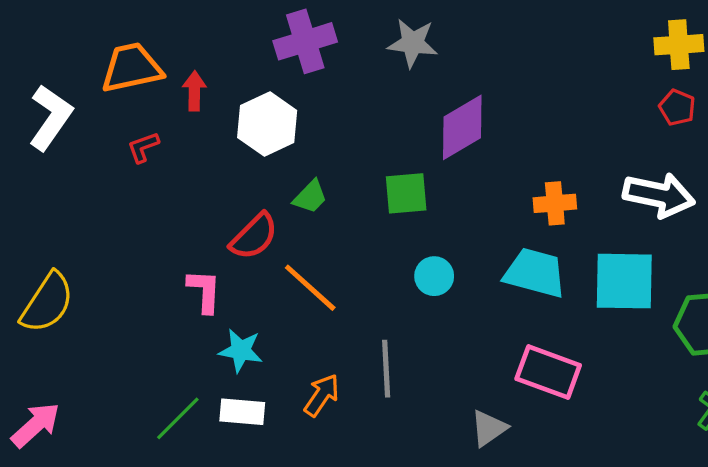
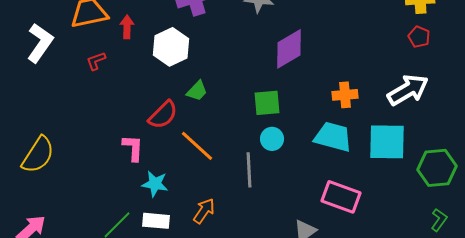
green square: (406, 193) -> (267, 103), moved
white arrow: (659, 195) -> (408, 90), turned -42
gray line: (386, 369) -> (249, 170), moved

